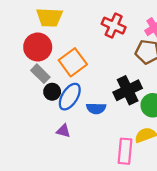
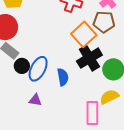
orange square: (73, 62) -> (84, 34), moved
blue semicircle: (96, 108) -> (63, 77), turned -96

